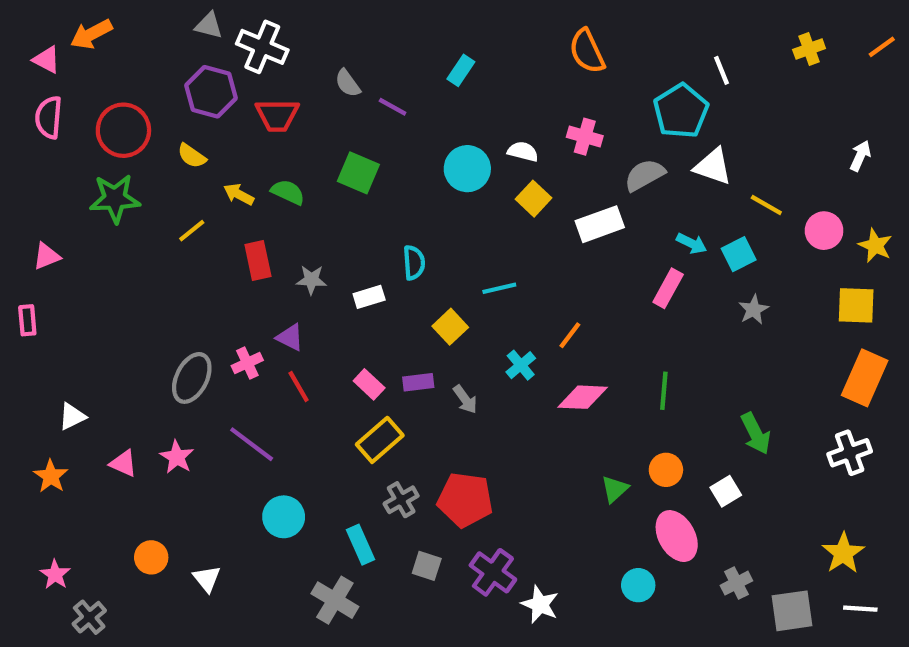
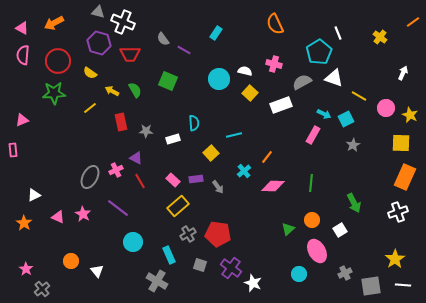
orange arrow: (91, 34) -> (54, 23), moved
yellow cross: (809, 49) -> (380, 37), moved, turned -32
green semicircle: (288, 192) -> (135, 90), turned 35

